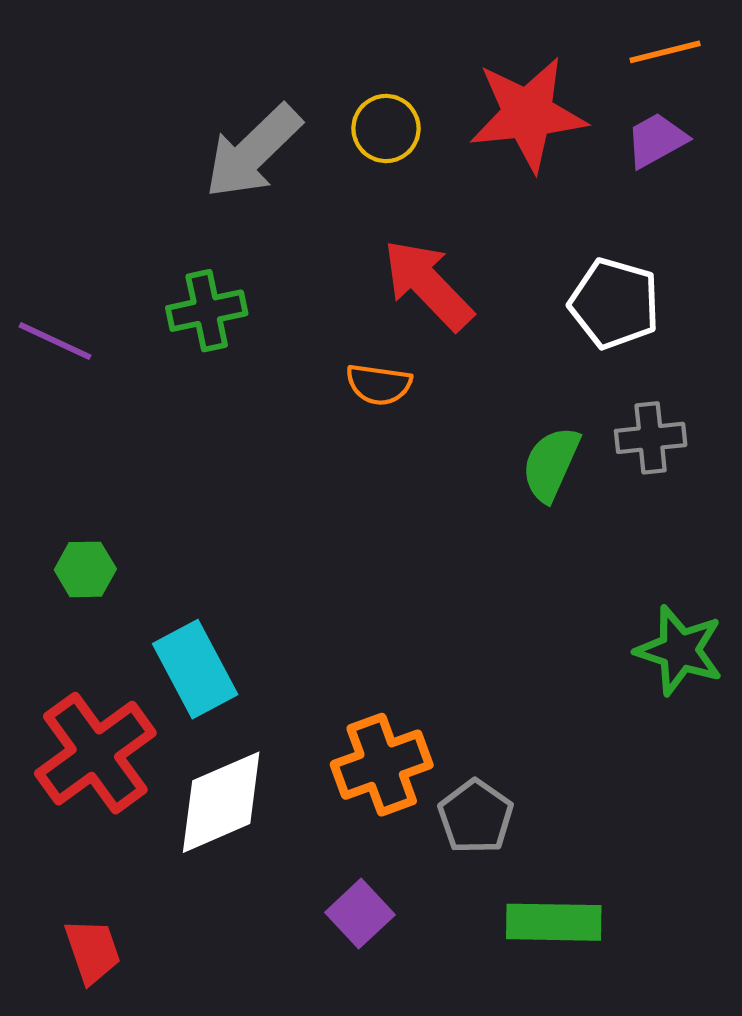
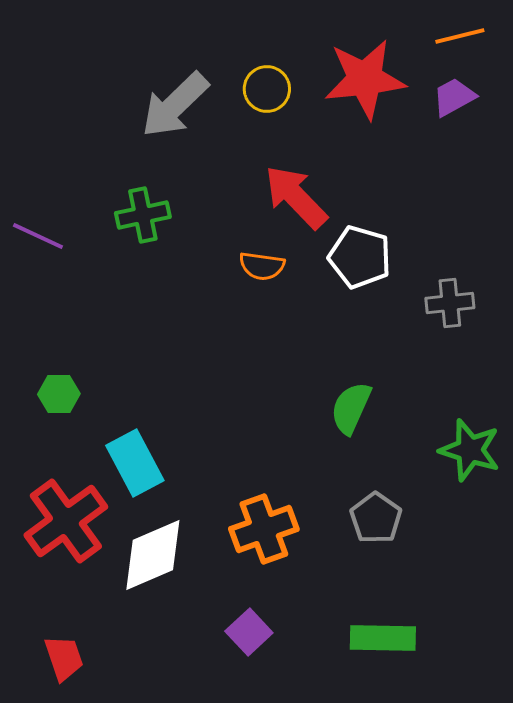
white pentagon: (614, 303) -> (360, 257), moved
green semicircle: (551, 464) -> (351, 408), moved
gray pentagon: (476, 817) -> (376, 518), moved

